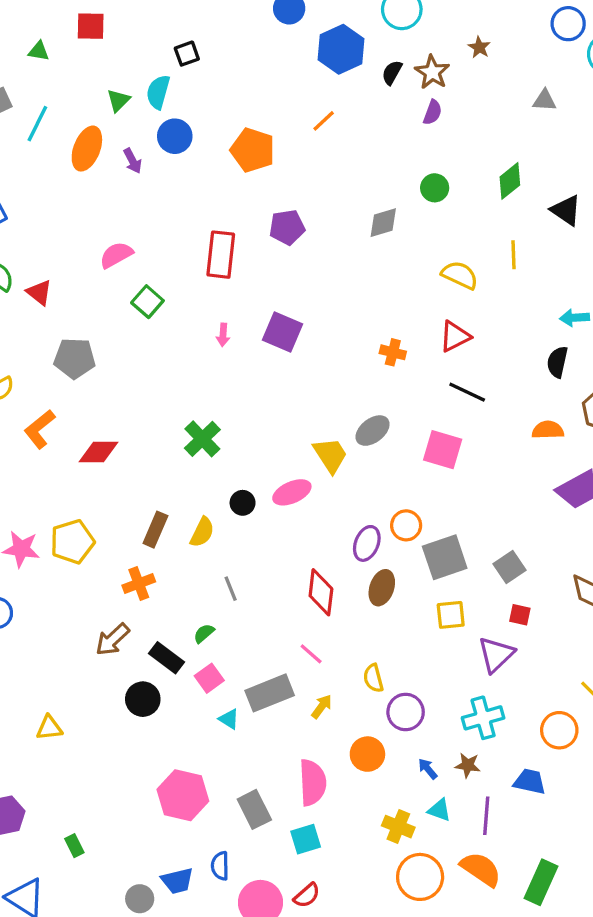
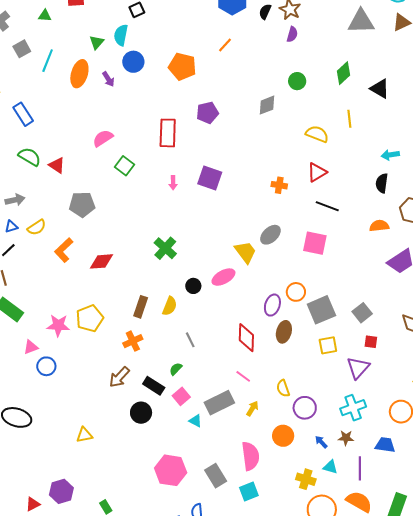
gray triangle: (545, 100) -> (361, 21), size x1.8

